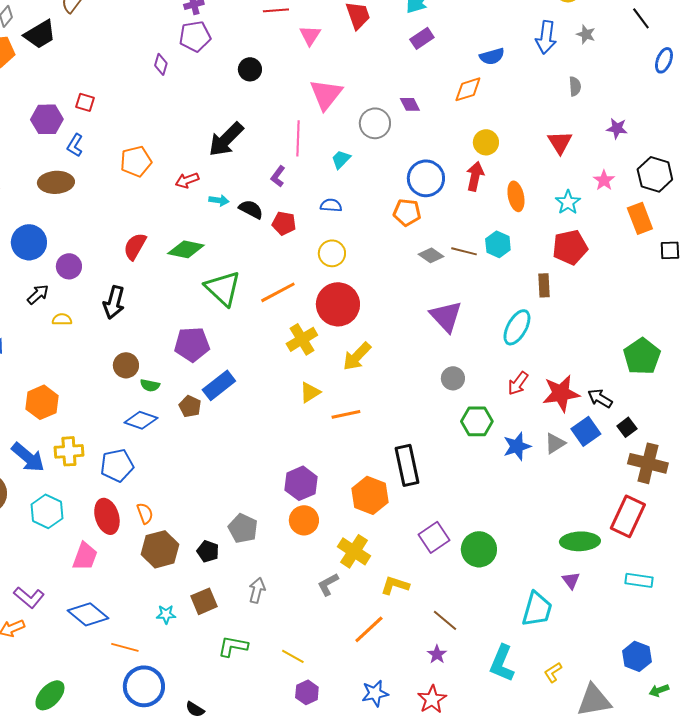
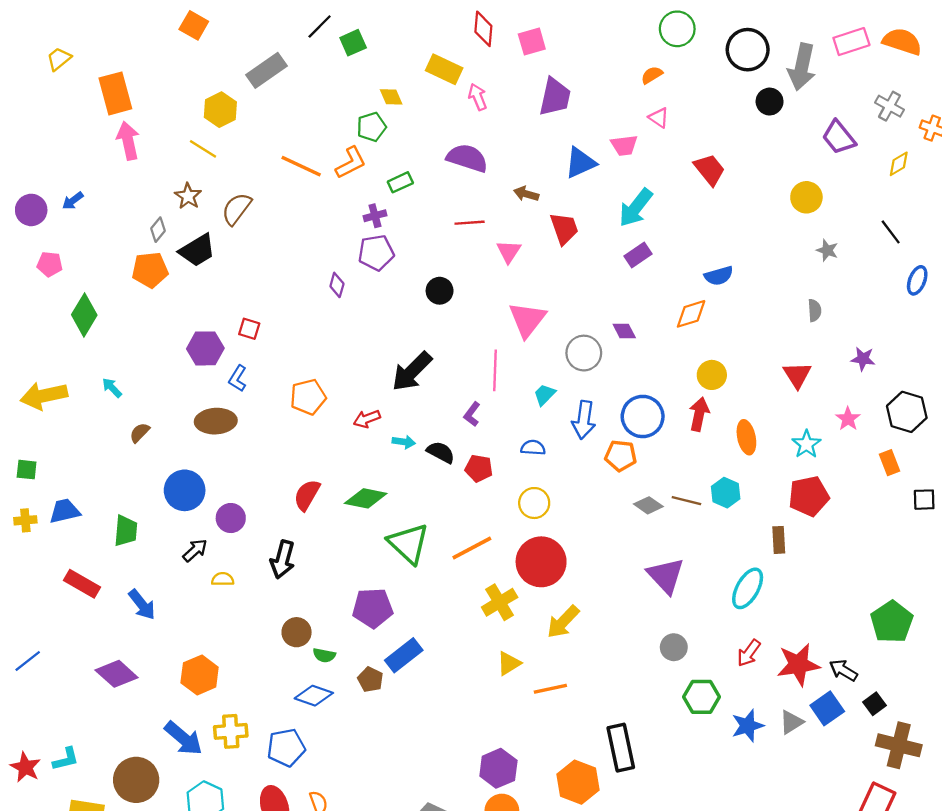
blue arrow: (546, 37) -> (584, 420), moved
orange rectangle: (640, 218) -> (890, 463), size x0.7

